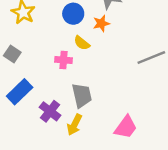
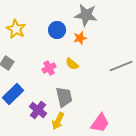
yellow semicircle: (82, 43) -> (72, 64), moved
pink cross: (63, 60) -> (49, 68), turned -32

